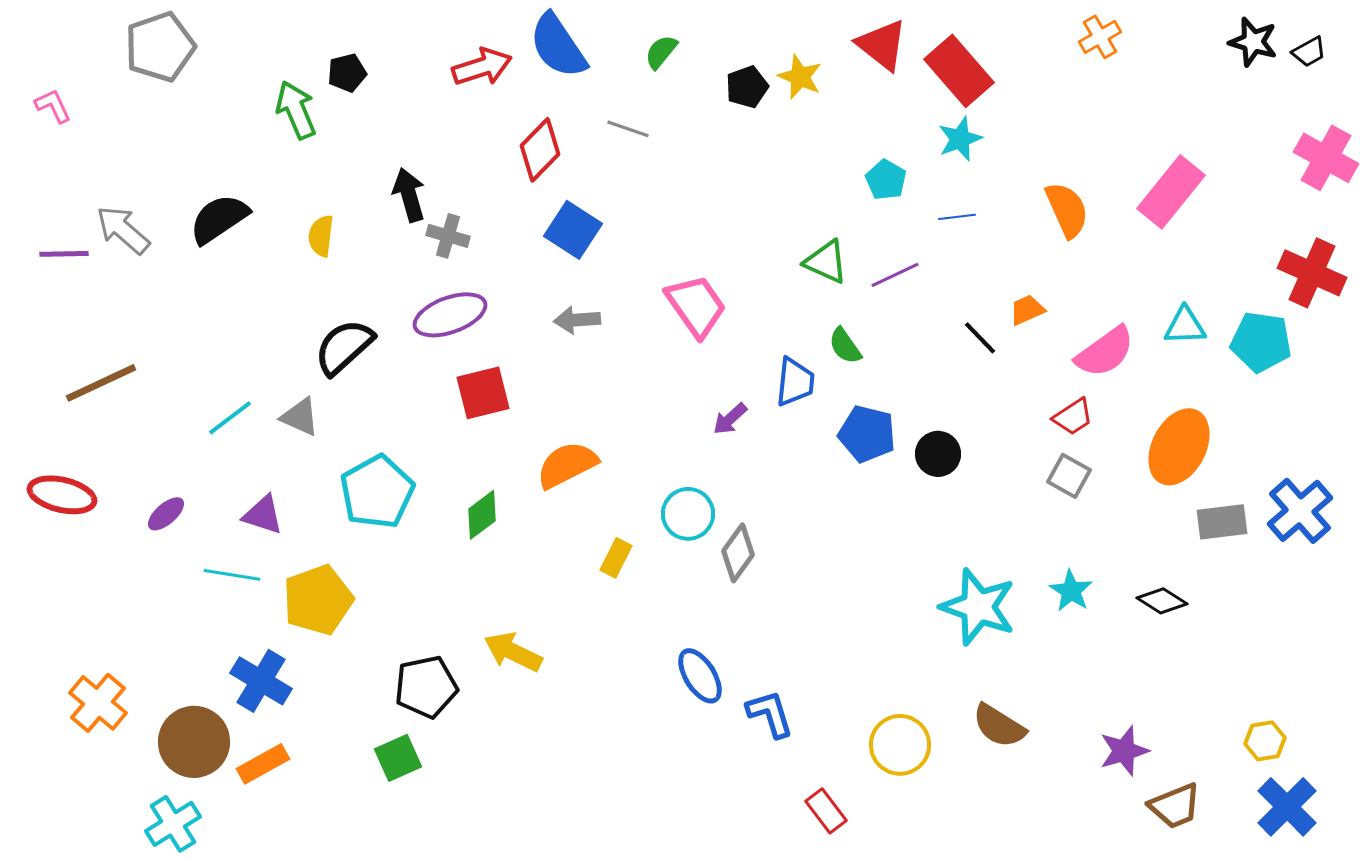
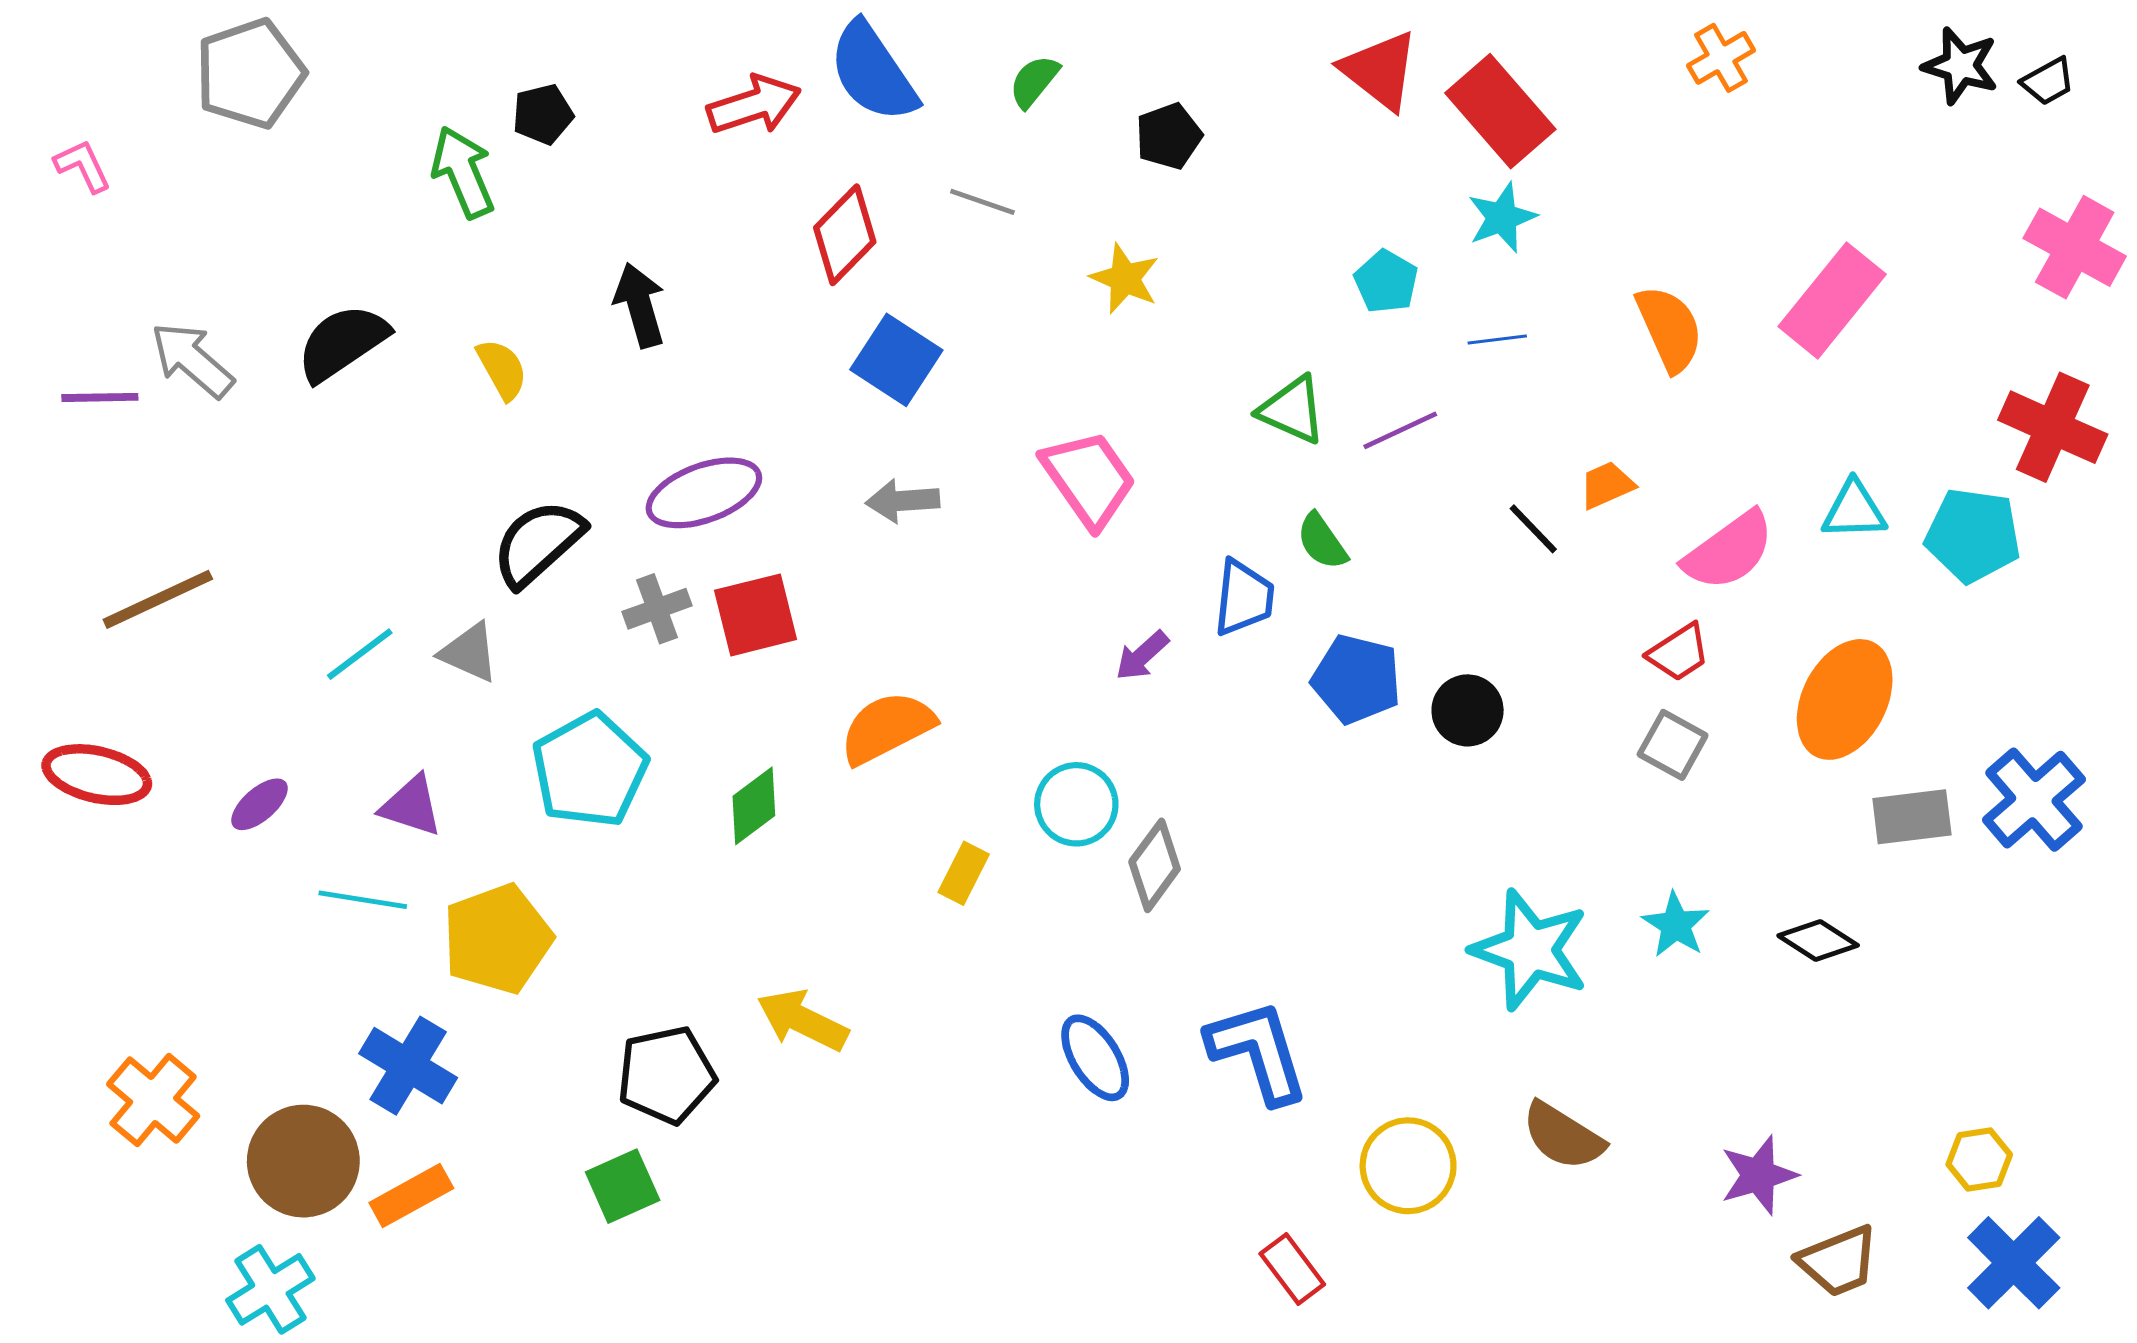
yellow star: (800, 77) -> (1125, 279), moved
yellow semicircle: (321, 236) -> (502, 369), turned 144
gray cross: (448, 236) -> (657, 609), moved, turned -36
blue L-shape: (770, 714) -> (1258, 1052), moved, size x1.4

